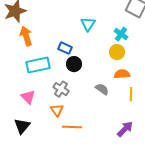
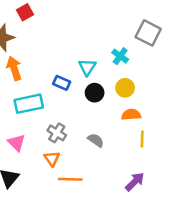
cyan triangle: (88, 24) -> (87, 67), moved
cyan cross: (121, 34) -> (120, 56), moved
black circle: (74, 64) -> (95, 93), moved
gray semicircle: (102, 89) -> (96, 140), moved

